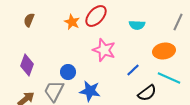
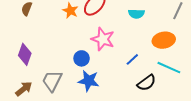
blue circle: (68, 72) -> (82, 58), moved

